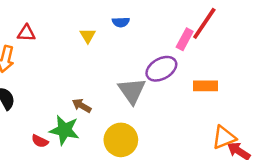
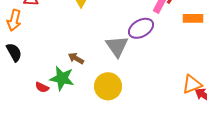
orange rectangle: (206, 86) -> (193, 18), moved

